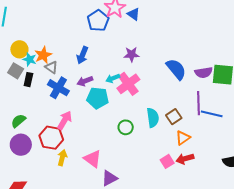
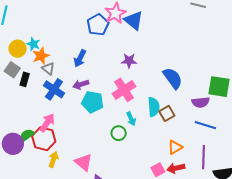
blue triangle: (134, 14) -> (134, 21), size x1.5
cyan star: (29, 59) -> (33, 44), moved
purple semicircle: (204, 72) -> (201, 102), moved
cyan arrow: (113, 78) -> (131, 119), moved, turned -96
purple line: (199, 103) -> (203, 157), moved
brown square: (174, 117) -> (167, 113), moved
cyan semicircle: (153, 118) -> (154, 107), moved
pink arrow: (65, 120) -> (47, 123), moved
green semicircle: (18, 121) -> (27, 135), moved

